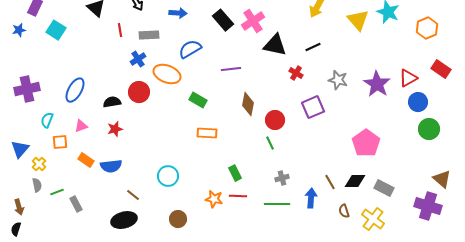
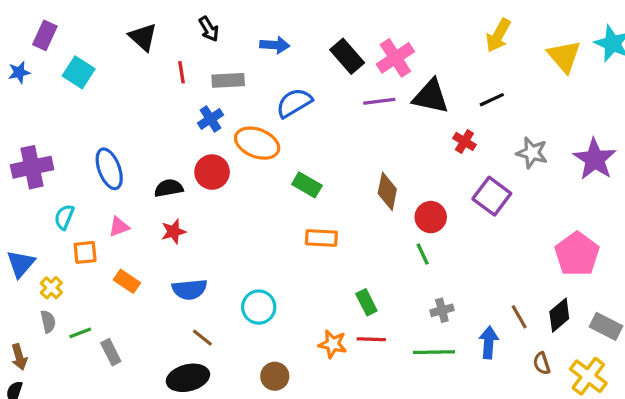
purple line: (231, 69) -> (379, 101), moved
blue ellipse: (75, 90) -> (109, 169), turned -50
purple square: (313, 107) -> (492, 196), turned -30
blue semicircle: (111, 166) -> (190, 289), moved
black diamond: (355, 181) -> (559, 315), turned -40

